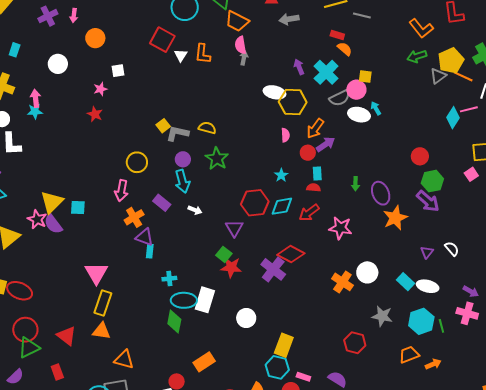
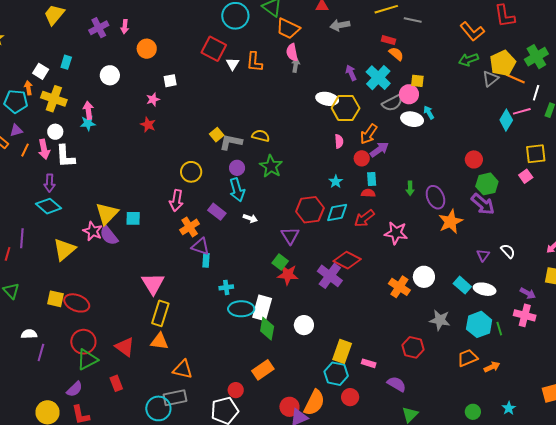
green diamond: (174, 322) -> (267, 329), moved
pink rectangle: (303, 377) -> (369, 363), moved

